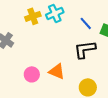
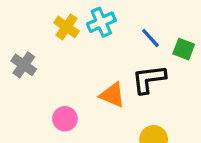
yellow cross: (33, 16) -> (67, 27), turned -35
orange triangle: (57, 71) -> (112, 95), moved

